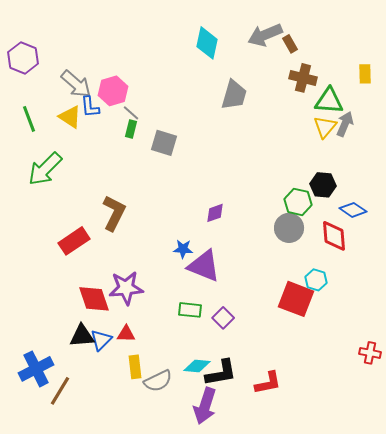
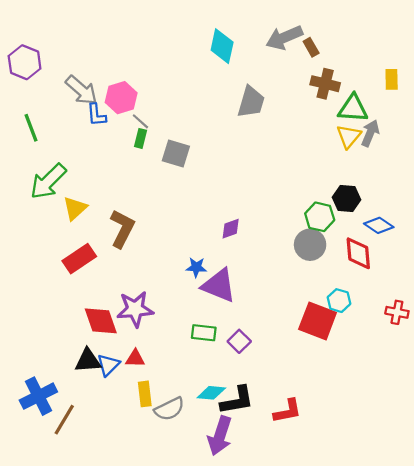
yellow triangle: (70, 117) -> (75, 208), moved, turned 45
red cross: (370, 353) -> (397, 312), moved

